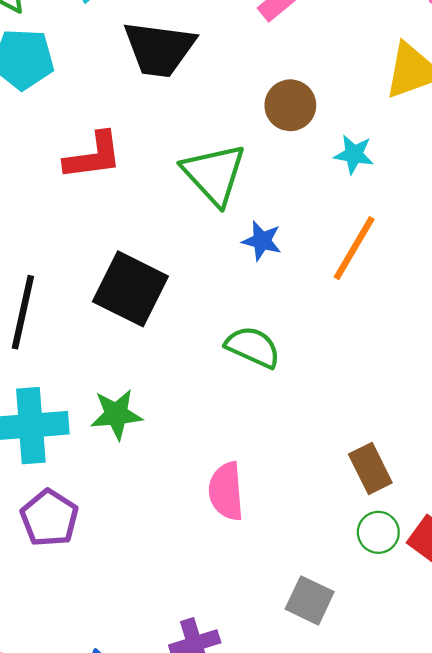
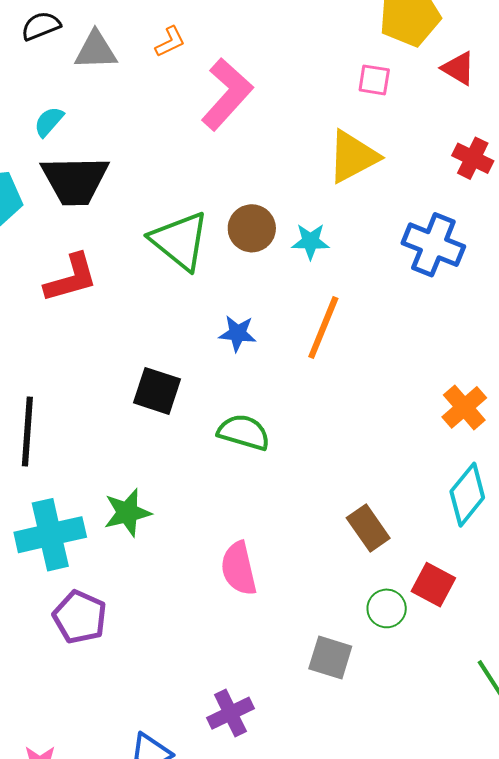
black trapezoid: (159, 49) -> (75, 180), moved
brown circle: (290, 105) -> (252, 228), moved
green triangle: (214, 174) -> (180, 241), moved
black square: (130, 289) -> (157, 391), moved, size x0.7
green circle: (378, 532) -> (387, 608), moved

